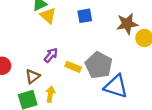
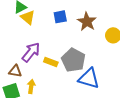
brown star: (127, 24) -> (87, 22), moved, turned -30
purple arrow: (51, 55) -> (31, 52), size x1.5
brown triangle: (33, 76) -> (15, 71), turned 48

